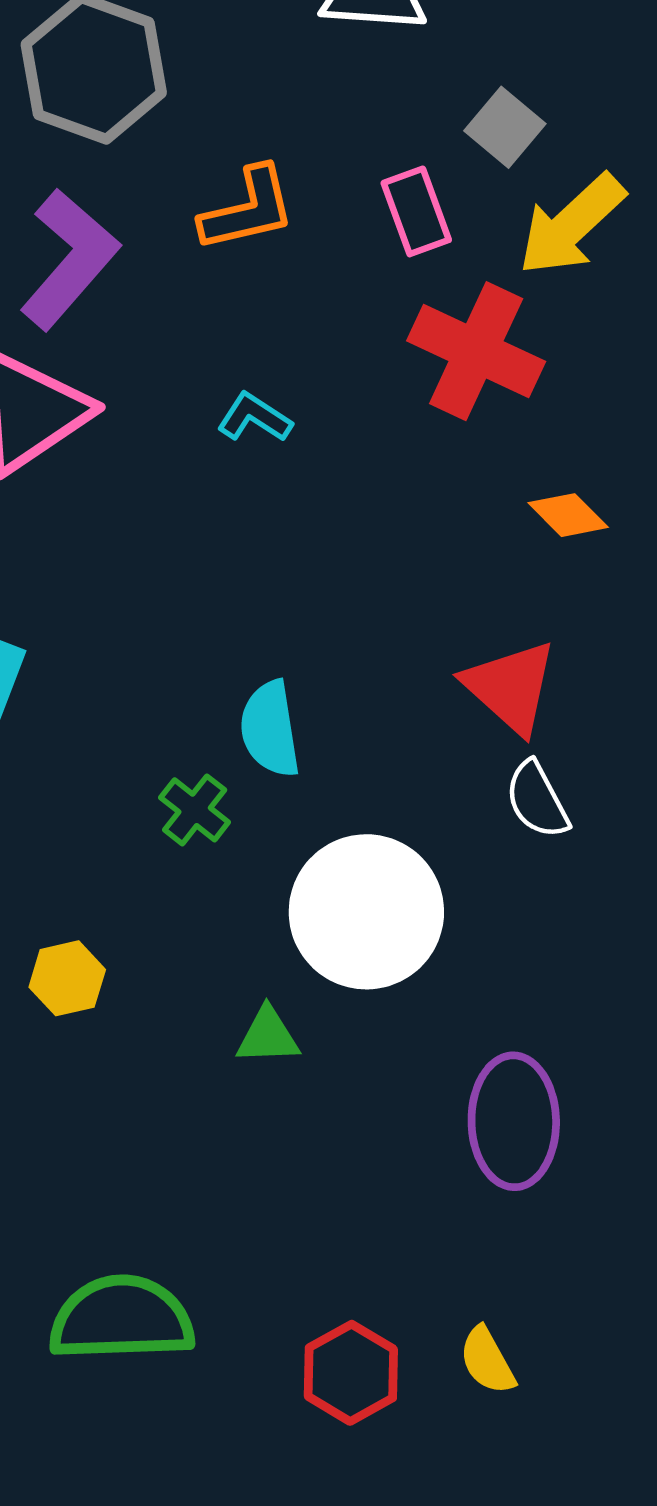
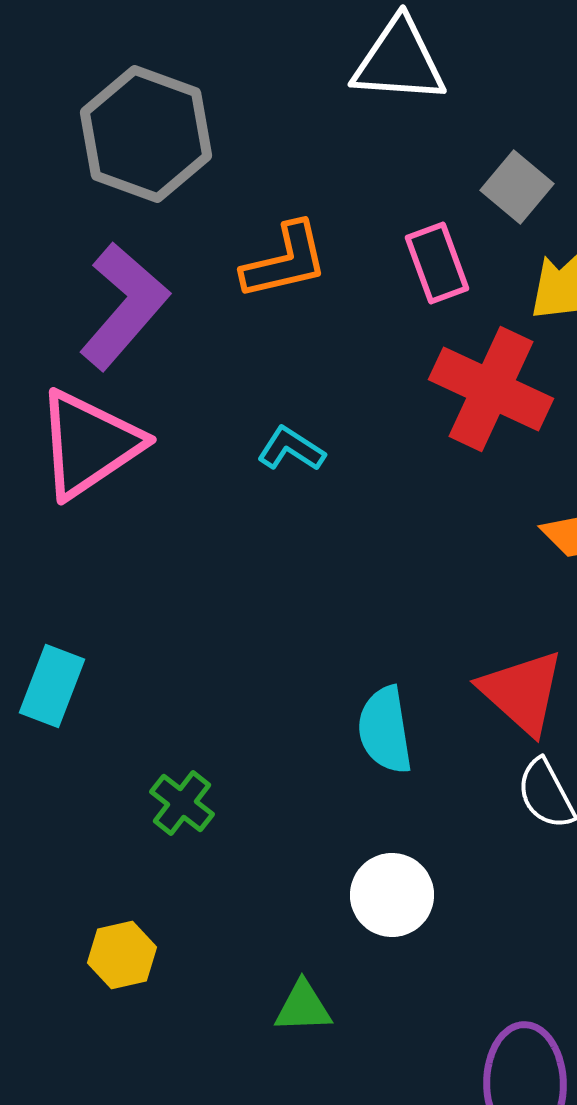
cyan semicircle: (270, 729) -> (385, 730), moved
green cross: (195, 810) -> (182, 803), moved
white circle: (366, 912) -> (392, 895), size x0.6

